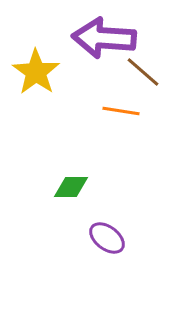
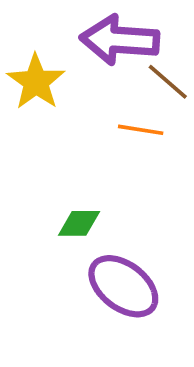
purple ellipse: (107, 238) -> (123, 286), size x1.6

